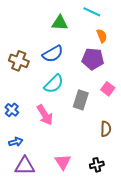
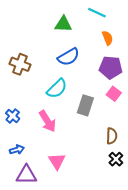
blue semicircle: (53, 54) -> (68, 57), moved
purple pentagon: (93, 59) -> (111, 67), moved
pink triangle: (63, 162) -> (57, 161), moved
black cross: (97, 165) -> (116, 159), moved, turned -32

